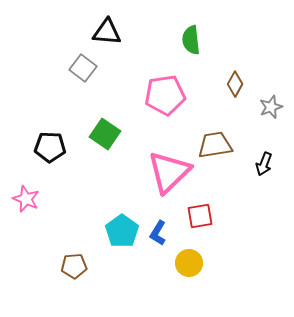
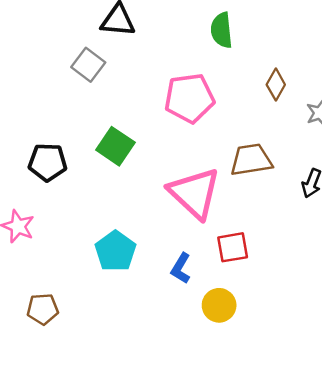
pink triangle: (169, 172) -> (194, 193), turned -33
cyan pentagon: (122, 231) -> (115, 251), moved
brown pentagon: (74, 266) -> (43, 309), moved

